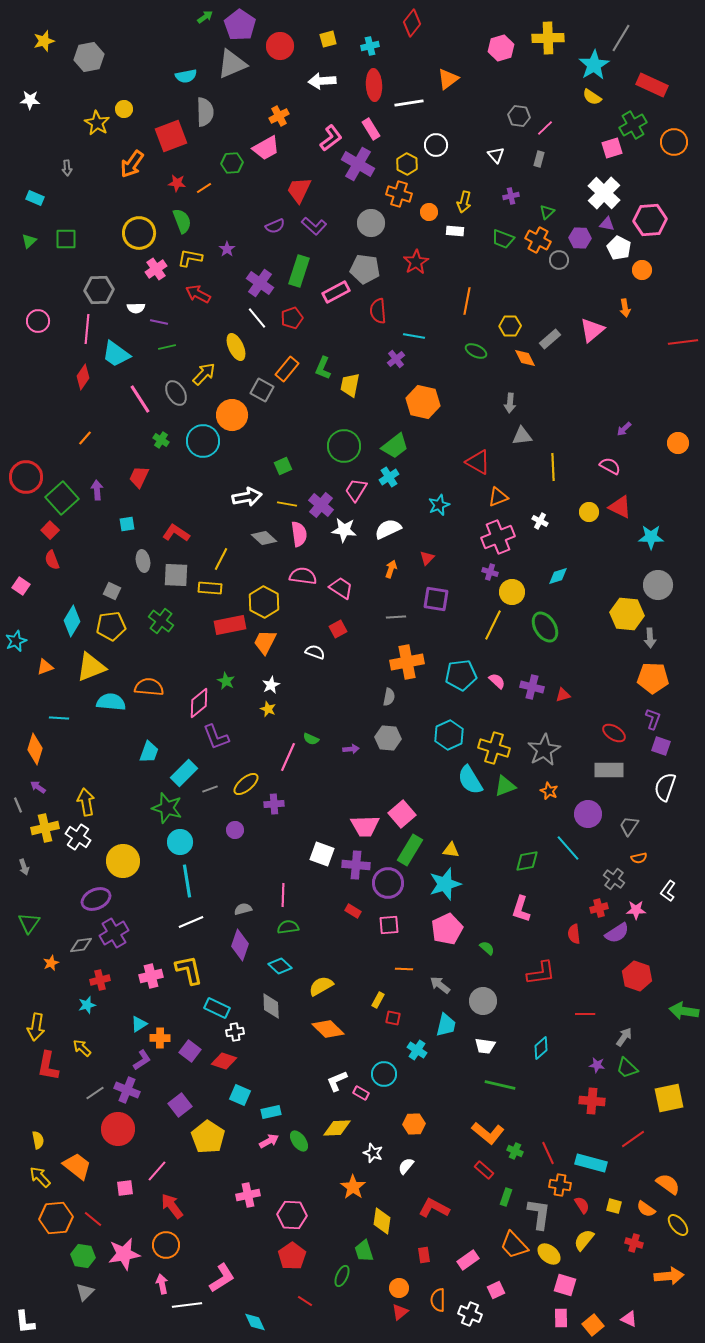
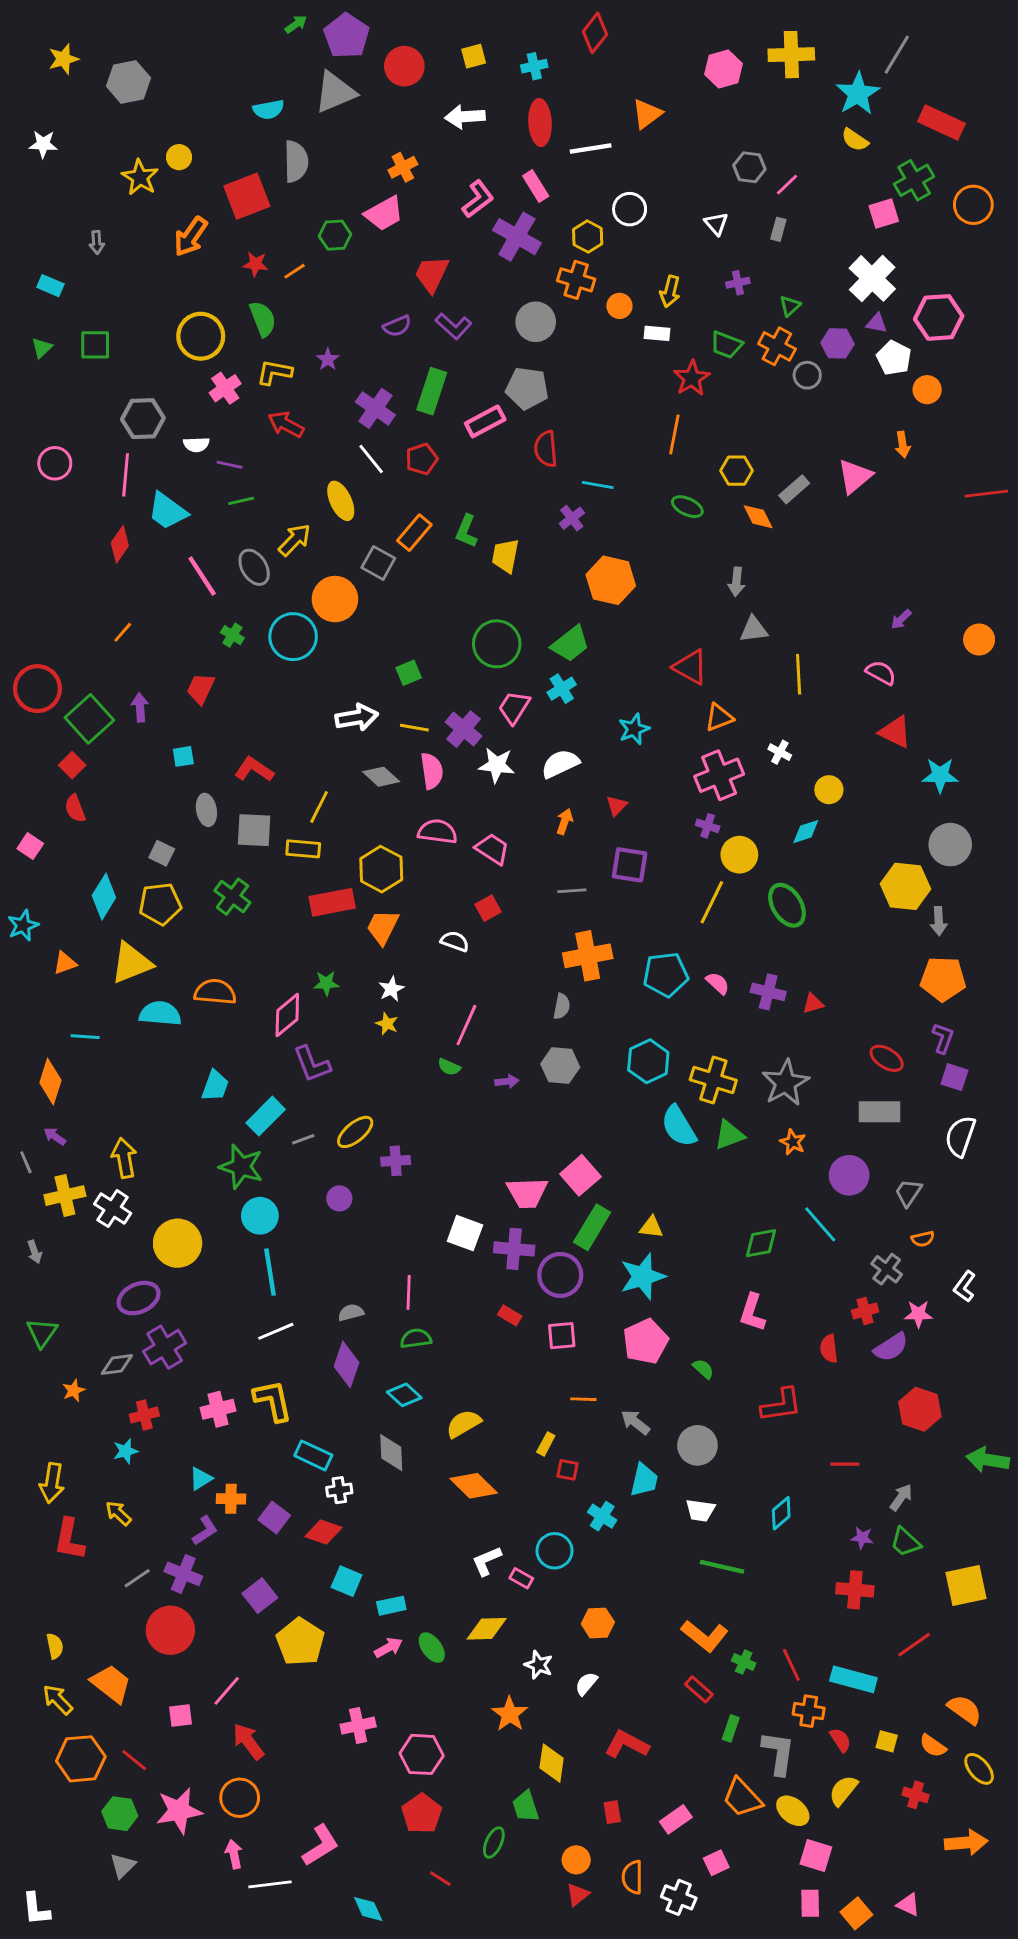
red star: (416, 262) -> (692, 378), moved
yellow circle: (589, 512) -> (829, 790), moved
green star: (226, 681) -> (326, 983), turned -30
pink line: (288, 757) -> (466, 1025), moved

